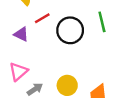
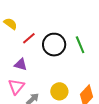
green line: (102, 22) -> (80, 45), moved
purple triangle: (21, 34) -> (21, 64), moved

